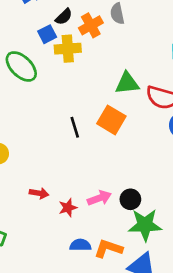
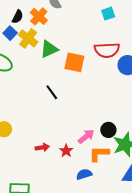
yellow cross: (68, 49) -> (28, 38), turned -30
green triangle: (127, 83) -> (49, 49), moved
orange square: (111, 120) -> (74, 62), moved
orange L-shape: (108, 249) -> (99, 154), moved

